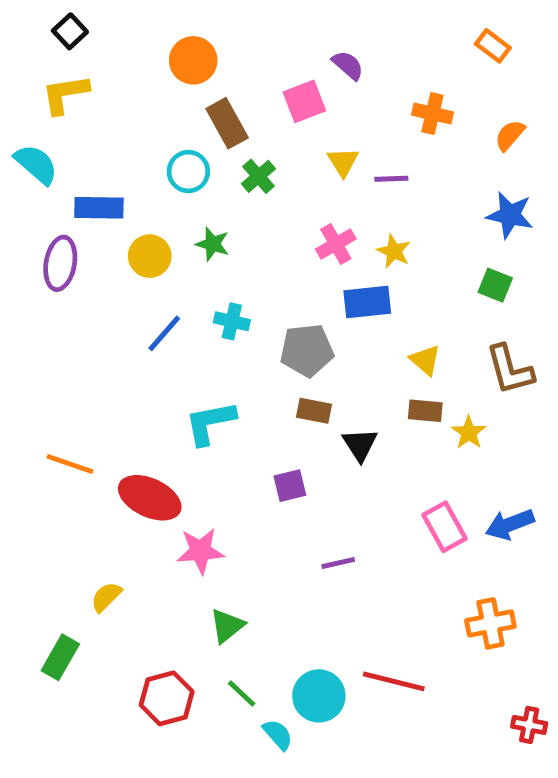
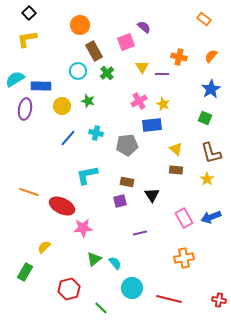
orange cross: (432, 113) -> (179, 57), moved
cyan semicircle: (36, 164) -> (15, 79), moved, turned -72
blue star: (510, 215) -> (211, 89), turned 30
brown rectangle: (314, 411) -> (127, 182), moved
yellow star: (469, 433) -> (207, 179), moved
black triangle: (360, 445) -> (152, 195), moved
orange cross: (490, 623) -> (184, 258), moved
red line: (394, 681) -> (169, 299), moved
green line: (242, 694) -> (101, 308), moved
cyan semicircle: (278, 735) -> (115, 263), moved

